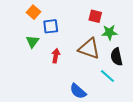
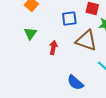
blue square: (51, 26) -> (69, 19), moved

